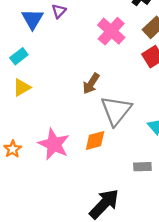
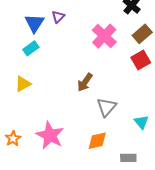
cyan rectangle: (19, 56) -> (31, 48), moved
gray triangle: (116, 111) -> (106, 107), size x0.7
orange diamond: (95, 141) -> (97, 141), moved

